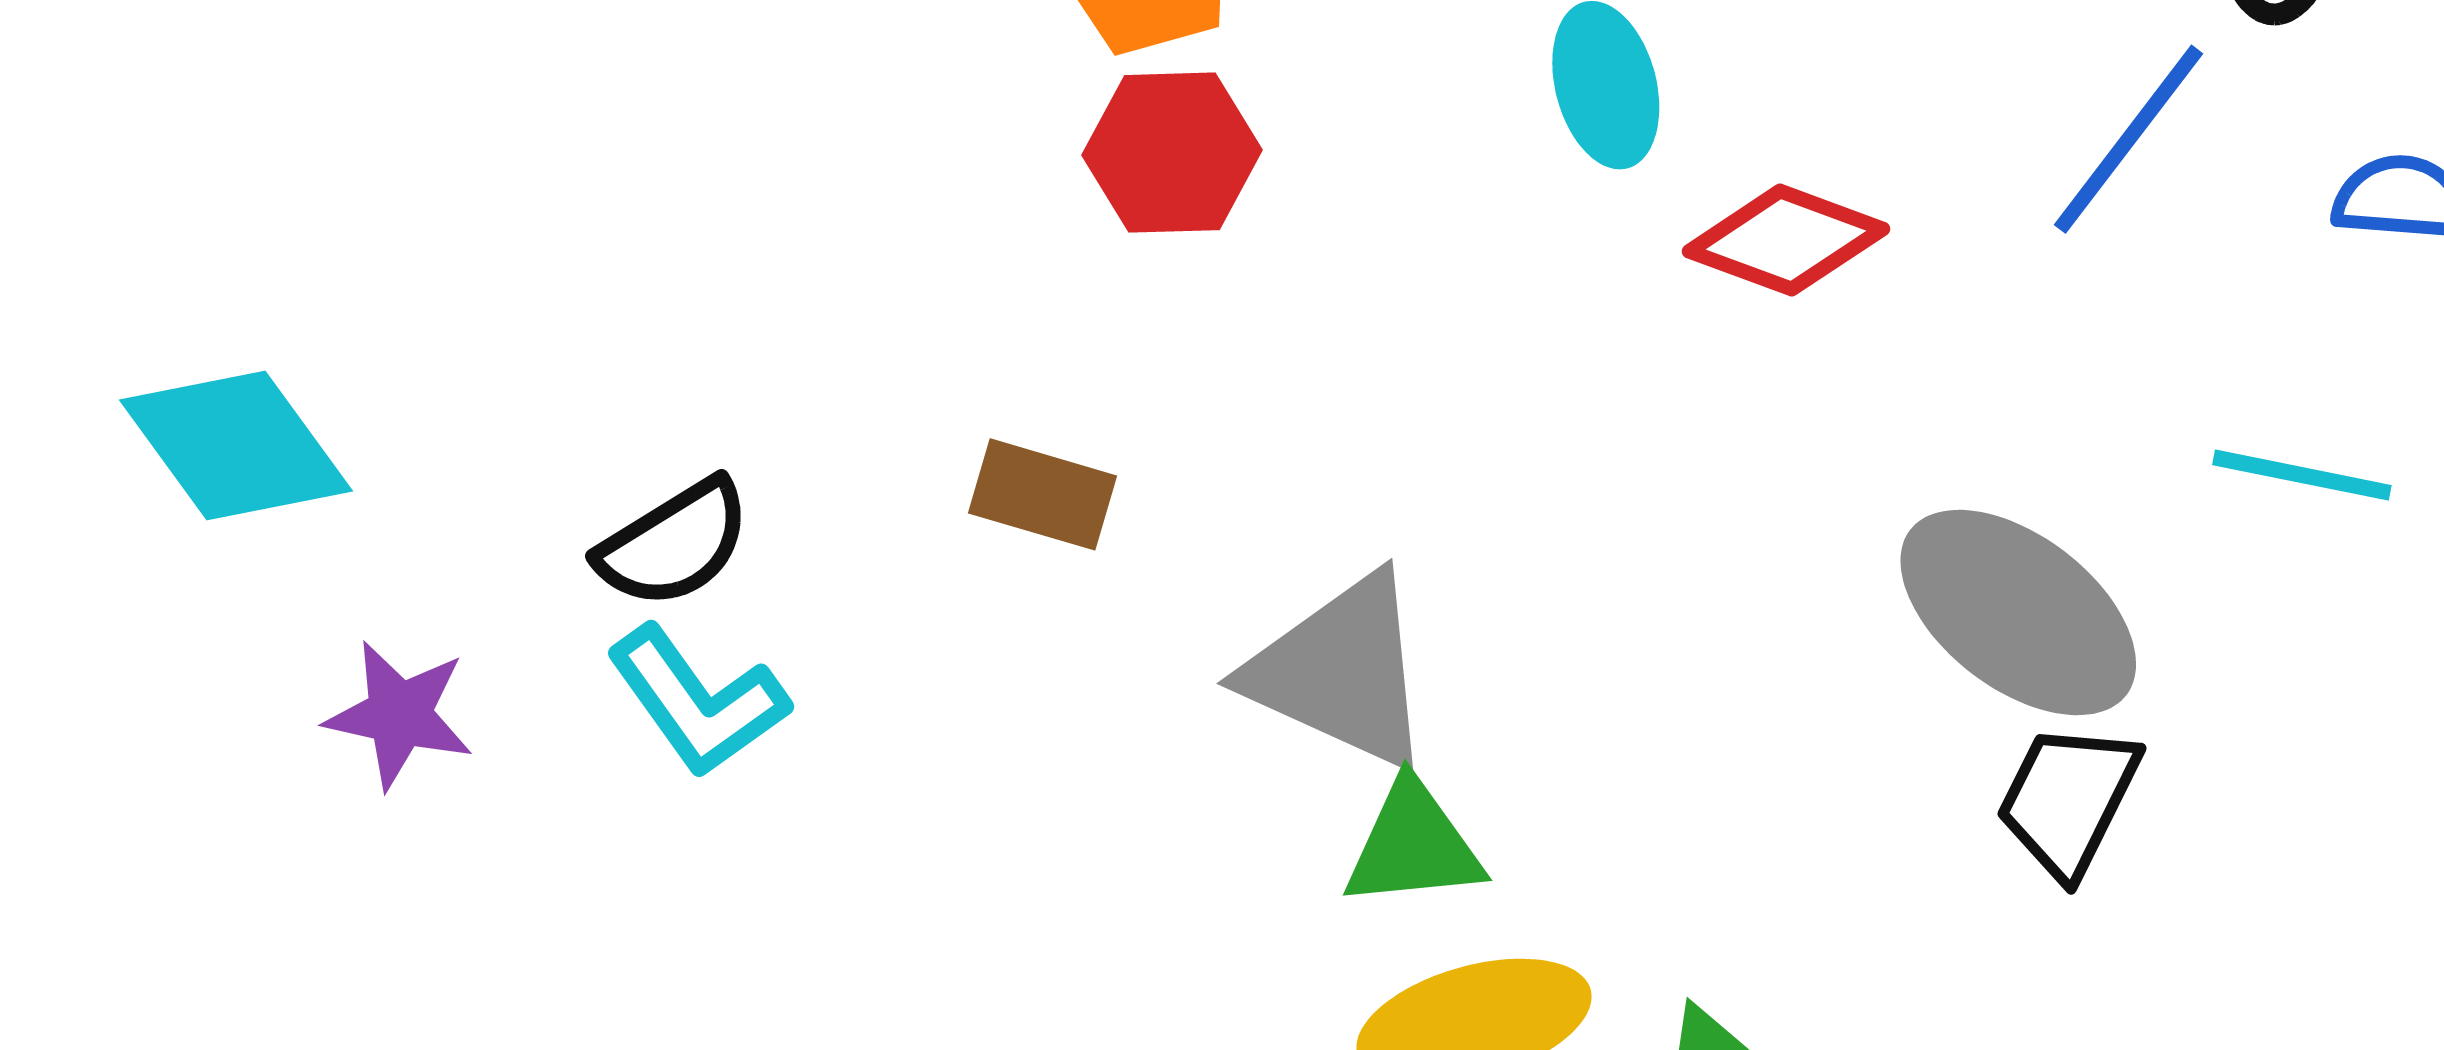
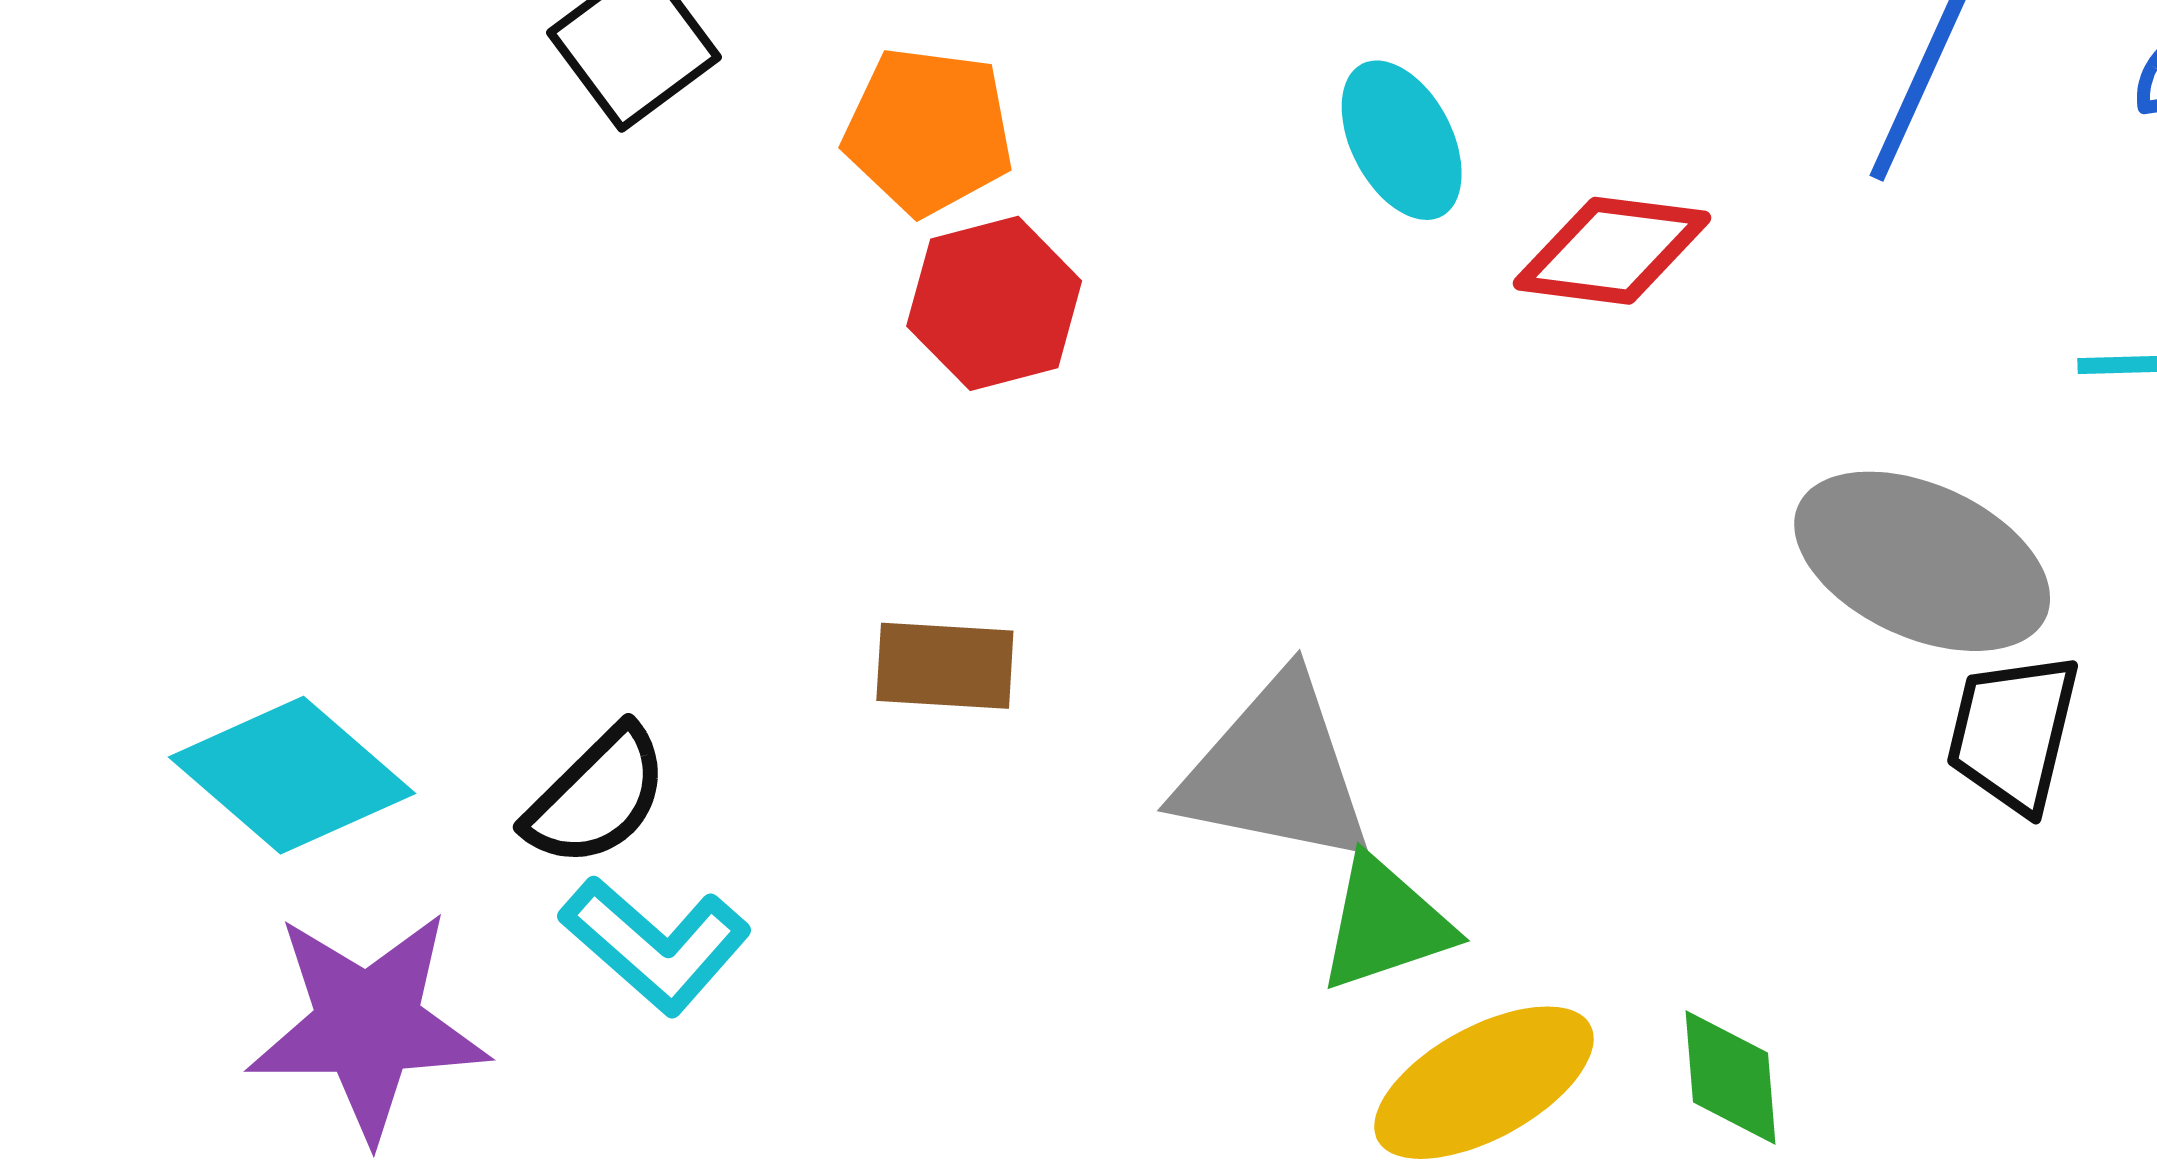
cyan diamond: (236, 446) -> (292, 775), moved
purple star: (399, 715) -> (368, 1025), size x1.6

